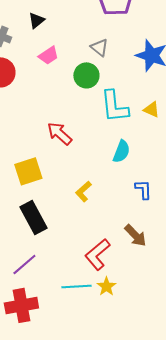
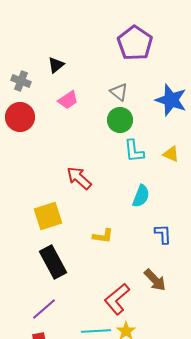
green circle: (86, 75) -> (120, 120), moved
cyan L-shape: (114, 106) -> (134, 151), size x0.7
yellow L-shape: (83, 191) -> (103, 236), turned -130

